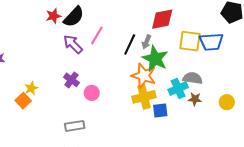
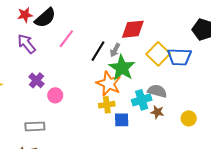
yellow square: (190, 41) -> (158, 54), turned 30
purple arrow: (73, 44) -> (27, 44), moved
yellow cross: (144, 97) -> (107, 105), size x0.7

